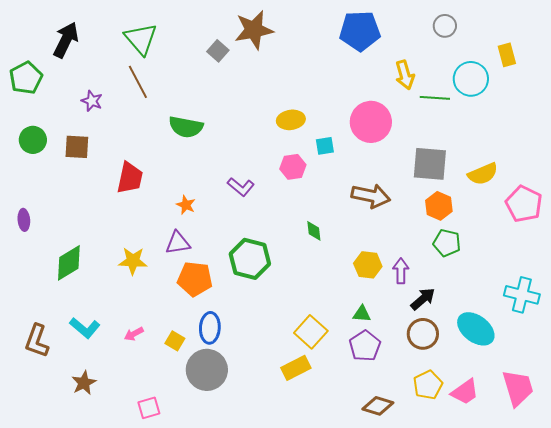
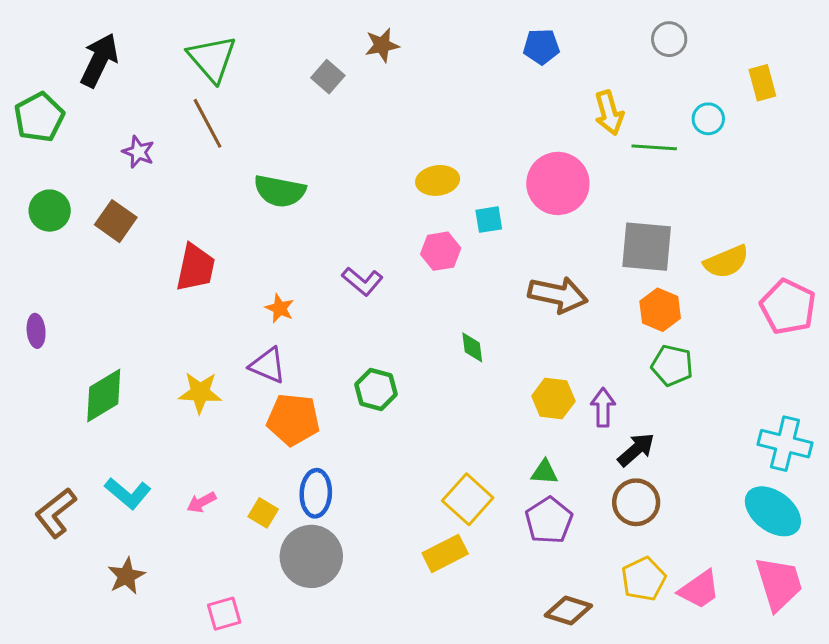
brown star: (254, 30) -> (382, 45), size x0.6
blue pentagon: (360, 31) -> (541, 47), size x0.6
cyan circle: (471, 79) -> (708, 119), size x0.6
brown square: (77, 147) -> (116, 221), turned 32
purple triangle: (178, 243) -> (268, 365), turned 32
green hexagon: (250, 259) -> (376, 389), size x0.7
cyan ellipse: (476, 329) -> (773, 511), moved
brown L-shape: (37, 341) -> (56, 513), turned 32

